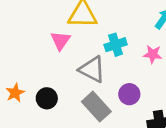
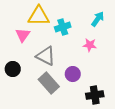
cyan cross: (116, 45) -> (63, 27), moved
black circle: (47, 98) -> (13, 69), moved

